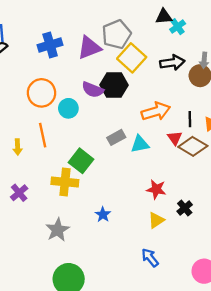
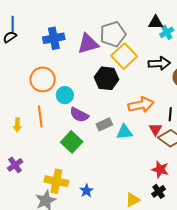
purple semicircle: (93, 90) -> (79, 115), moved
yellow cross: (65, 182) -> (56, 181), moved
red star: (156, 189) -> (160, 169), moved

